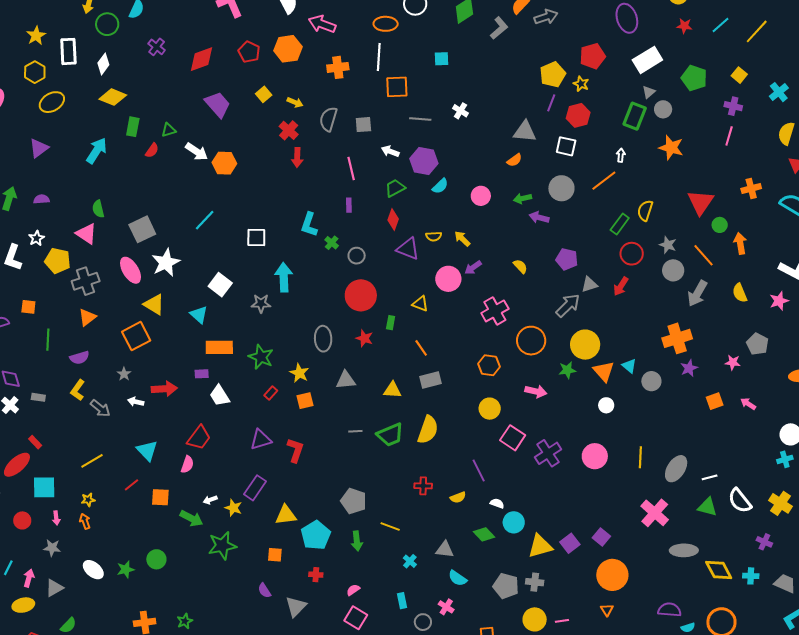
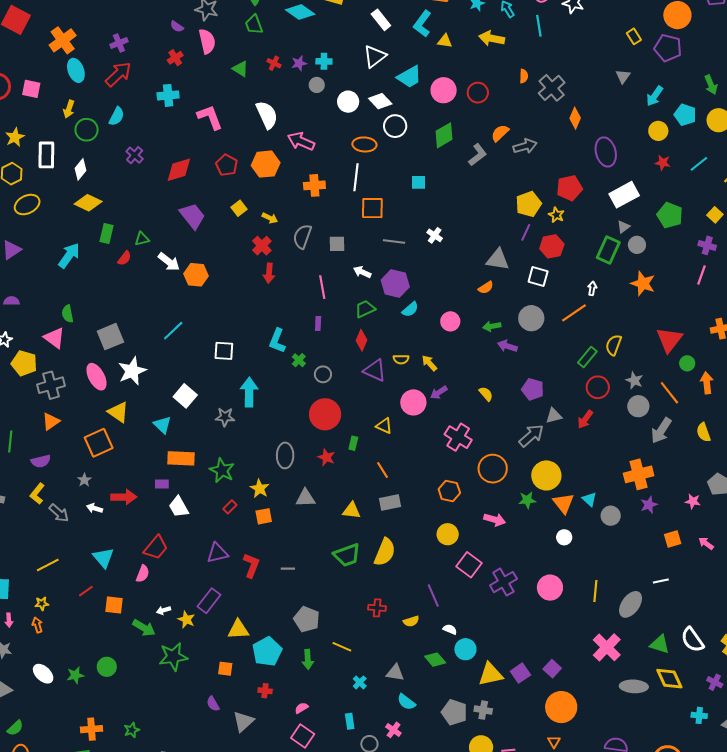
pink cross: (495, 311) -> (458, 437), turned -32
gray line: (355, 431) -> (288, 569), moved
white line: (710, 477) -> (661, 581), moved
yellow diamond: (719, 570) -> (669, 679), moved

